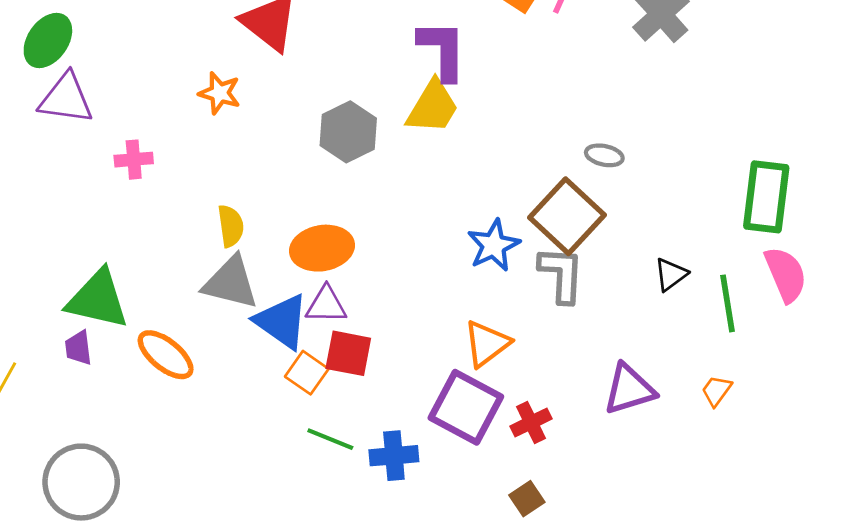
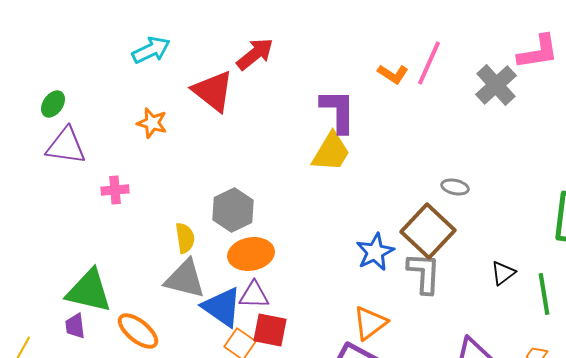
green ellipse: (48, 40) -> (53, 104), size x0.7
orange star: (220, 93) -> (152, 123), moved
gray hexagon: (348, 132) -> (233, 210), moved

